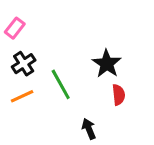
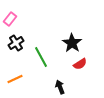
red semicircle: (119, 95) -> (80, 64), turned 64
orange line: (22, 96) -> (15, 79), moved

